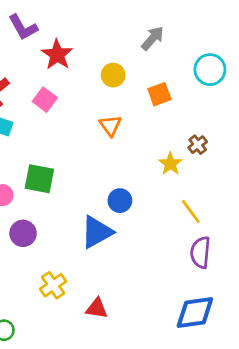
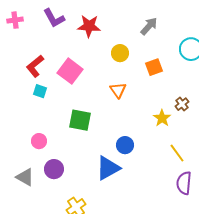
red star: (57, 55) -> (89, 26), moved, turned -30
pink square: (45, 100) -> (70, 71), size x1.4
green square: (39, 179) -> (80, 120), moved

